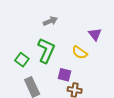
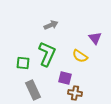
green square: (22, 60) -> (23, 63), turned -32

